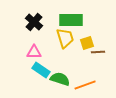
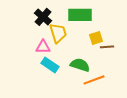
yellow trapezoid: (65, 38) -> (58, 33), moved
green semicircle: (60, 79) -> (80, 65), moved

